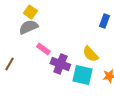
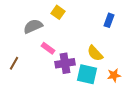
yellow square: (30, 12) -> (58, 12), moved
purple cross: (60, 64) -> (65, 63), turned -30

